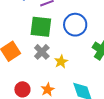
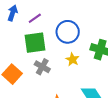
yellow star: (61, 62) -> (72, 59), moved

